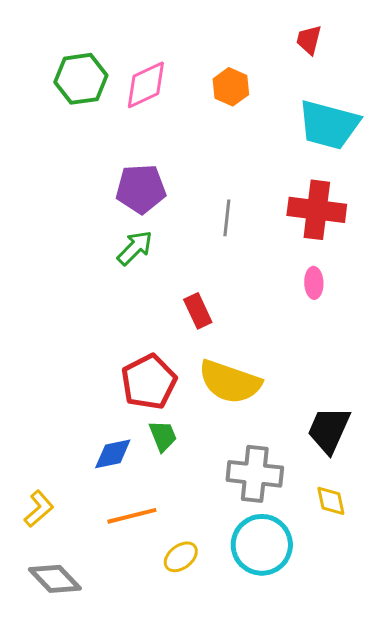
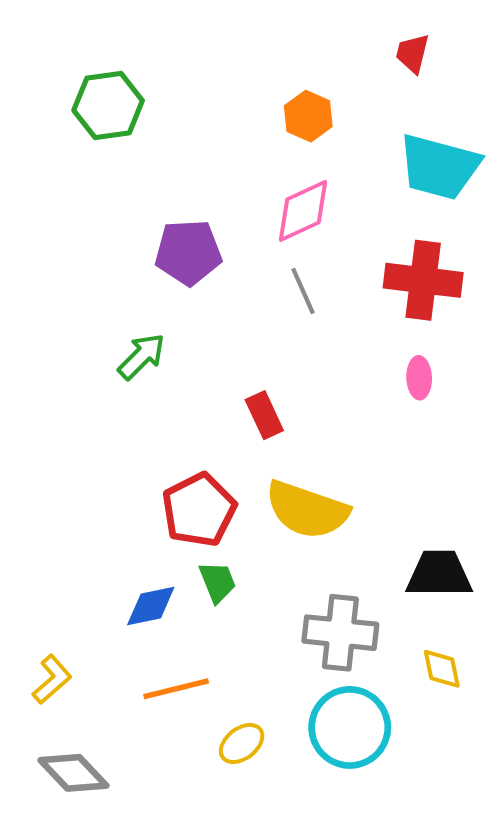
pink diamond: (146, 85) -> (303, 211), moved
gray line: (227, 218) -> (303, 291), turned -30
green arrow: (135, 248) -> (141, 356), moved
black trapezoid: (329, 430) -> (439, 574), turned 66

